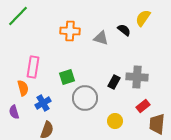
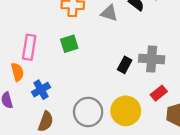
green square: (67, 77) -> (69, 44), moved
gray circle: (85, 98) -> (88, 112), moved
yellow circle: (115, 121) -> (126, 111), size x1.6

